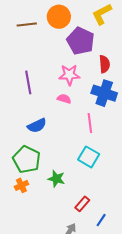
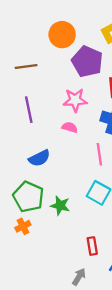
brown line: (27, 24) -> (26, 67), moved
green star: (56, 179) -> (60, 206), moved
red rectangle: (82, 204) -> (92, 246), turned -49

